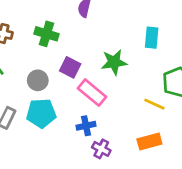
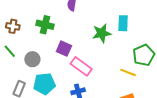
green star: (114, 62) -> (102, 33), moved
gray circle: (38, 80) -> (32, 59), moved

